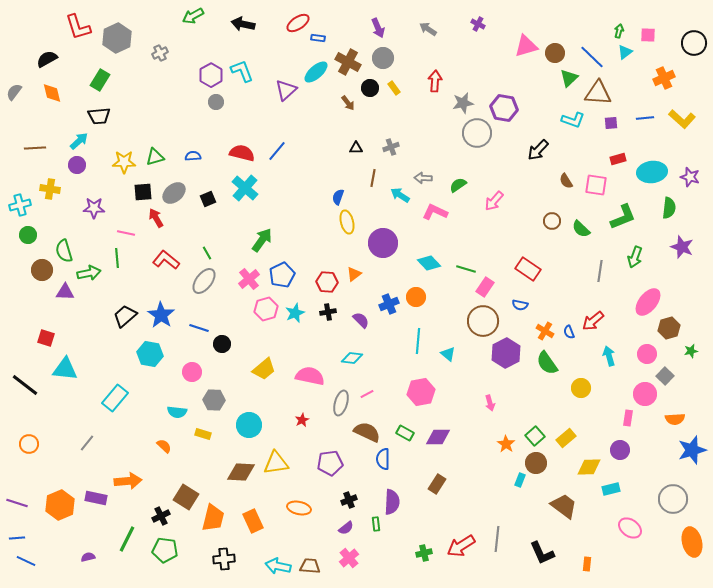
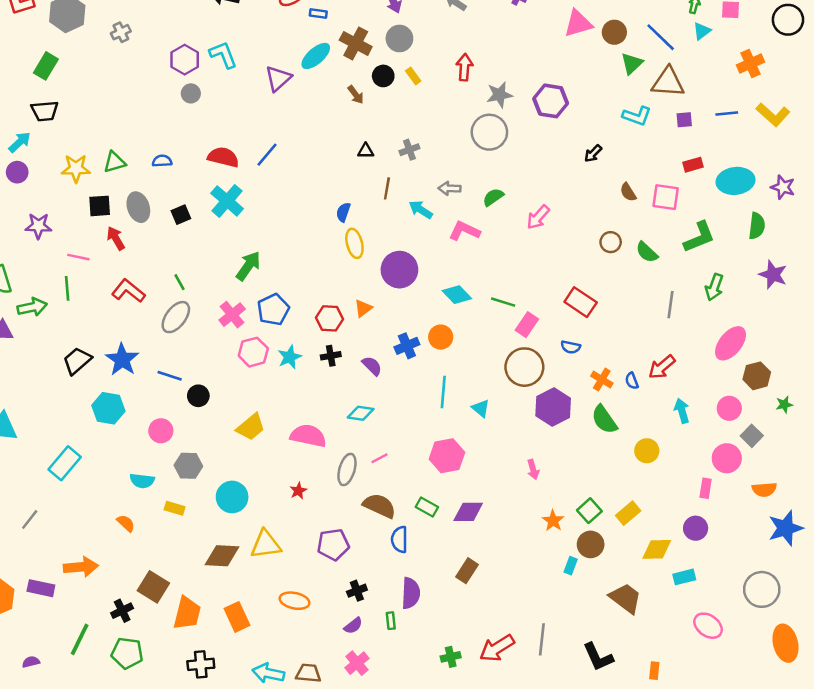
gray circle: (477, 133) -> (489, 132), moved
black arrow: (538, 150) -> (593, 153), size x0.7
gray ellipse: (174, 193) -> (138, 207), turned -70

